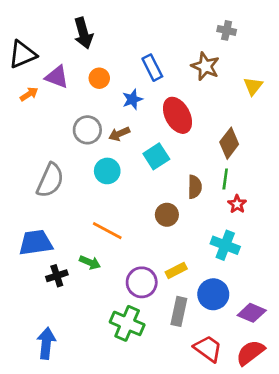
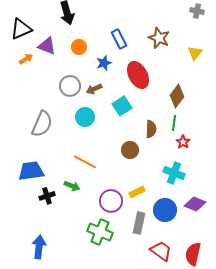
gray cross: (227, 30) -> (197, 11), moved
purple diamond: (252, 313) -> (195, 204), moved
red semicircle: (250, 353) -> (193, 254), turned -40

